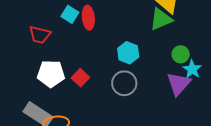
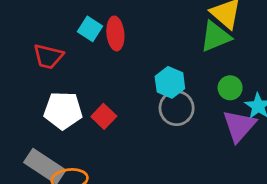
green circle: (181, 54) -> (230, 88), moved
gray circle: (124, 83) -> (177, 108), moved

